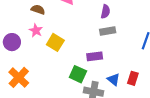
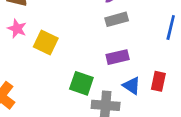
purple rectangle: (95, 56) -> (118, 57), moved

